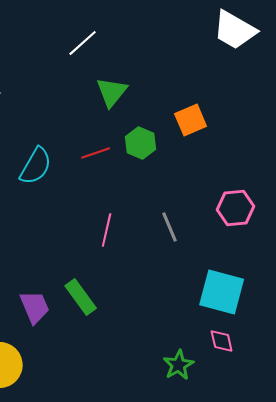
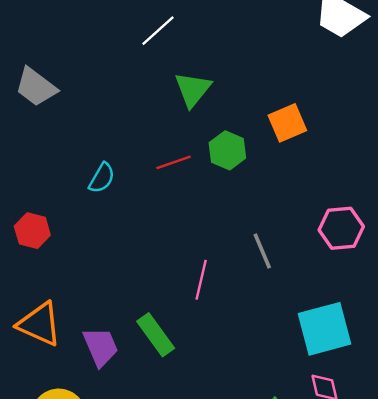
cyan semicircle: (36, 166) -> (102, 178), size x0.7
pink line: (107, 230) -> (201, 280), moved
cyan square: (222, 292) -> (324, 329), turned -30

